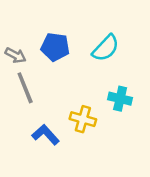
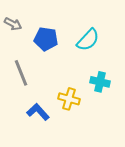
gray arrow: (15, 55) -> (13, 24), moved

